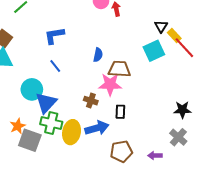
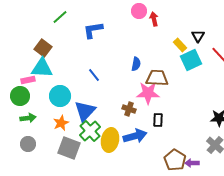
blue L-shape: (54, 36) -> (93, 30), moved
yellow rectangle: (174, 36) -> (180, 45), moved
cyan circle: (32, 89) -> (60, 96), moved
green cross: (51, 123) -> (90, 131), turned 35
orange star: (18, 126) -> (61, 123), moved
brown pentagon: (121, 151) -> (175, 160), moved, turned -30

